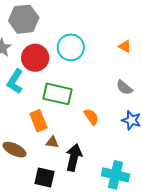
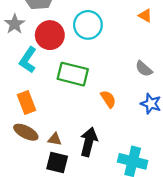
orange triangle: (125, 46) -> (145, 16), moved
orange rectangle: (38, 121) -> (26, 102), moved
brown triangle: (52, 142) -> (55, 139), moved

